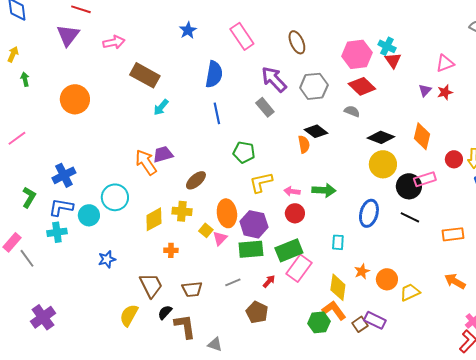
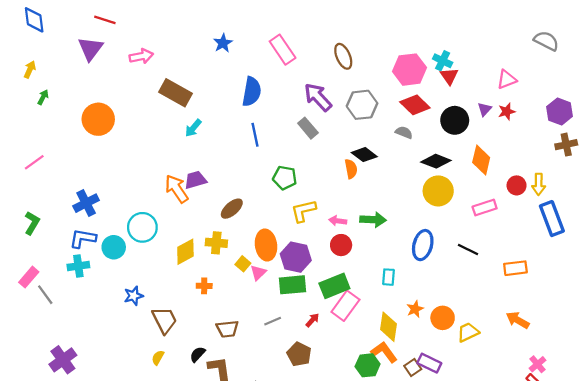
green arrow: (25, 79) -> (43, 97), turned 40
black circle: (409, 186) -> (455, 120), moved
green L-shape: (29, 197) -> (32, 223), moved
brown trapezoid: (151, 285) -> (164, 320), moved
yellow semicircle: (129, 315) -> (158, 358), size x0.6

